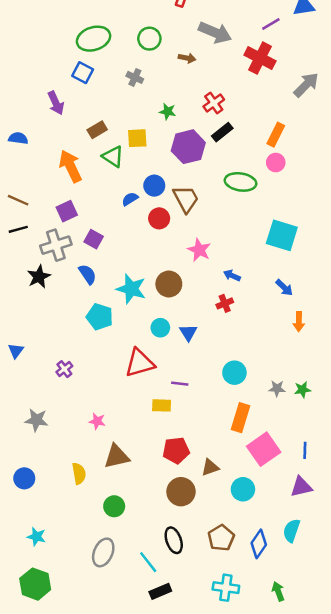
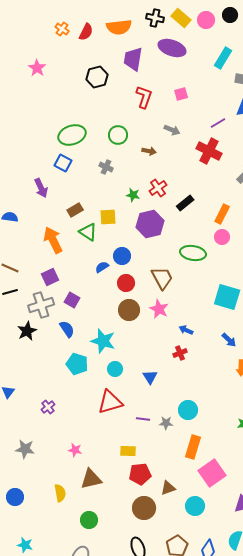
gray arrow: (215, 33) -> (172, 130), size x0.6
red cross: (214, 103) -> (158, 188), moved
black rectangle: (222, 132) -> (185, 203), moved
brown trapezoid: (186, 199) -> (162, 278), moved
brown circle: (169, 284) -> (129, 310), moved
cyan circle: (160, 328) -> (115, 369), moved
gray star: (277, 388) -> (166, 423), moved
yellow rectangle: (162, 405) -> (128, 451), moved

